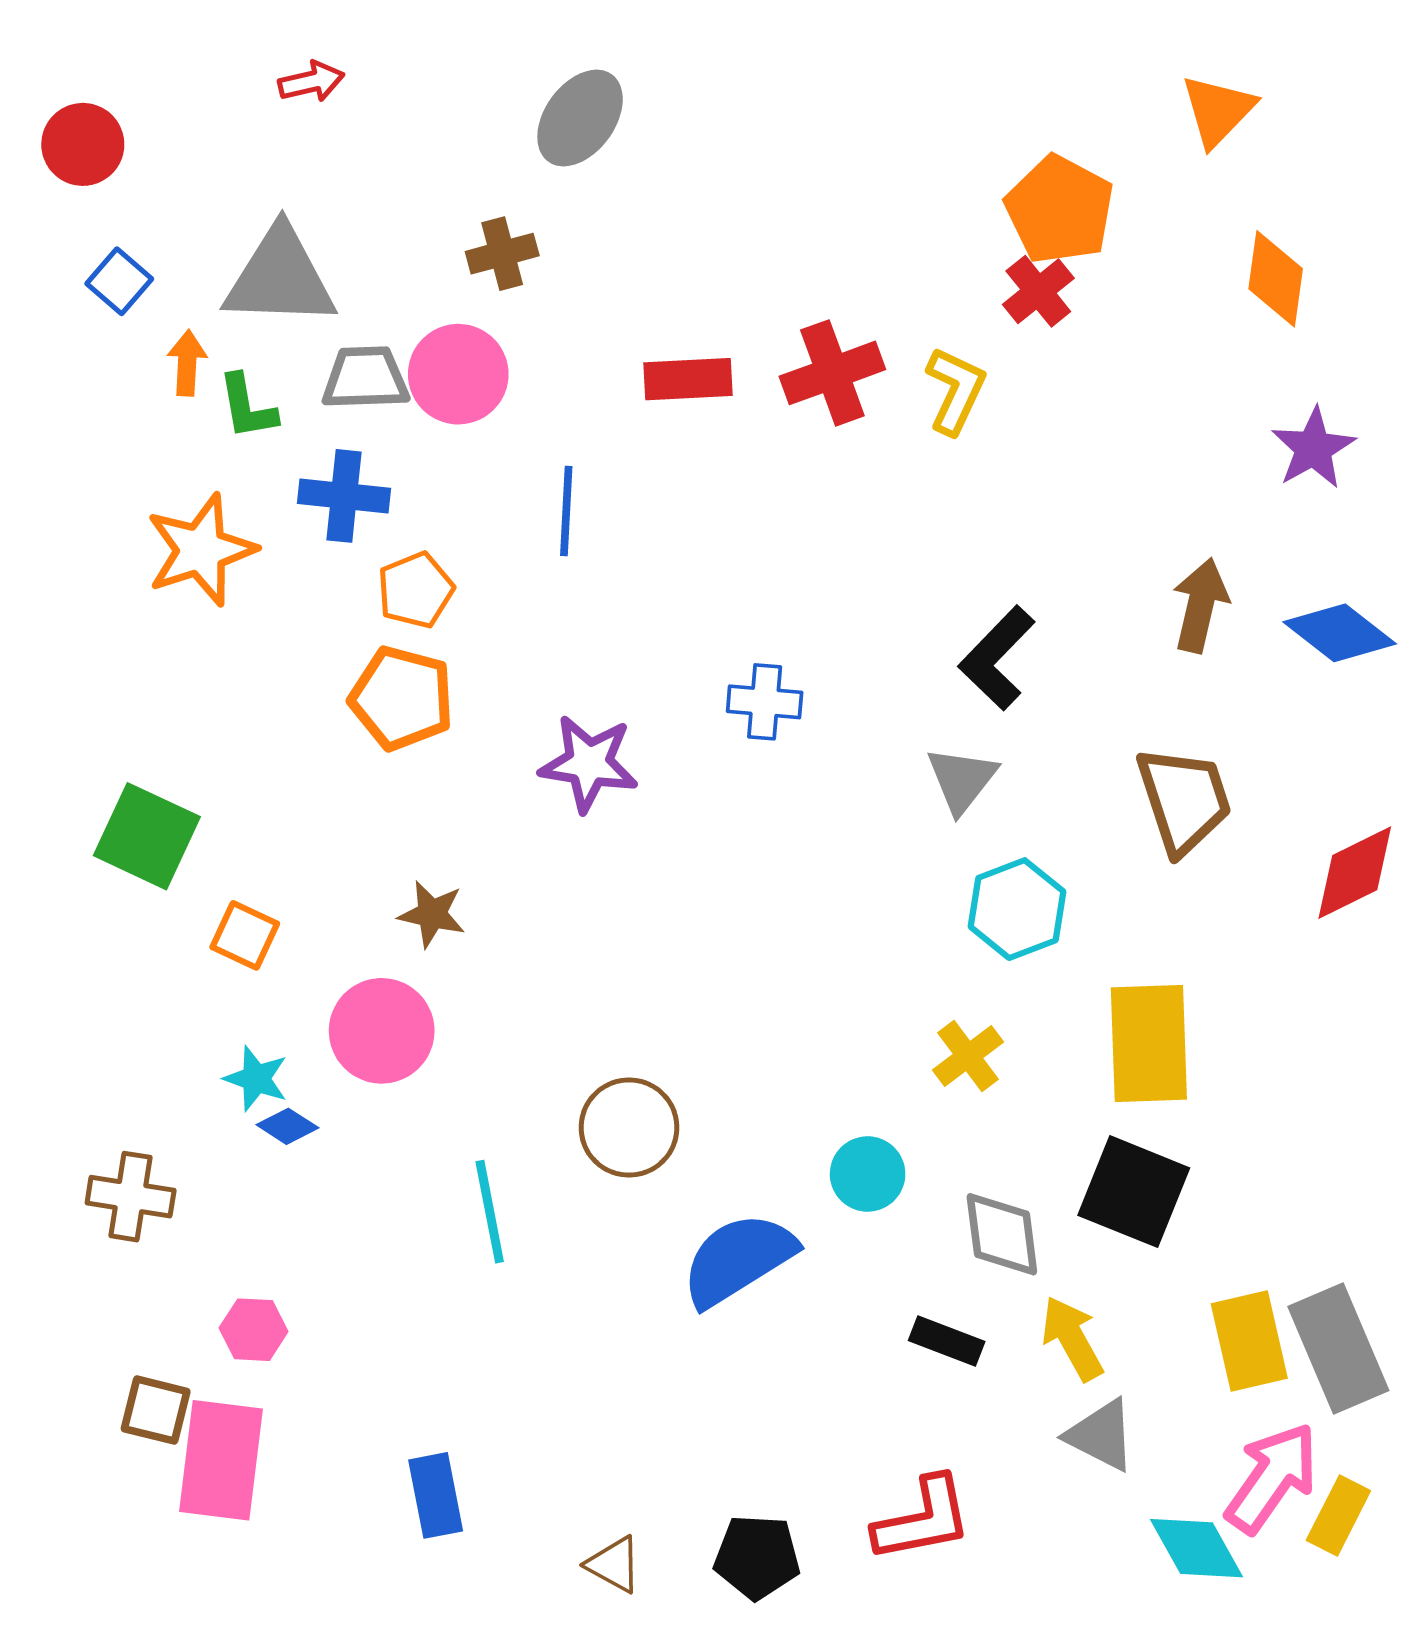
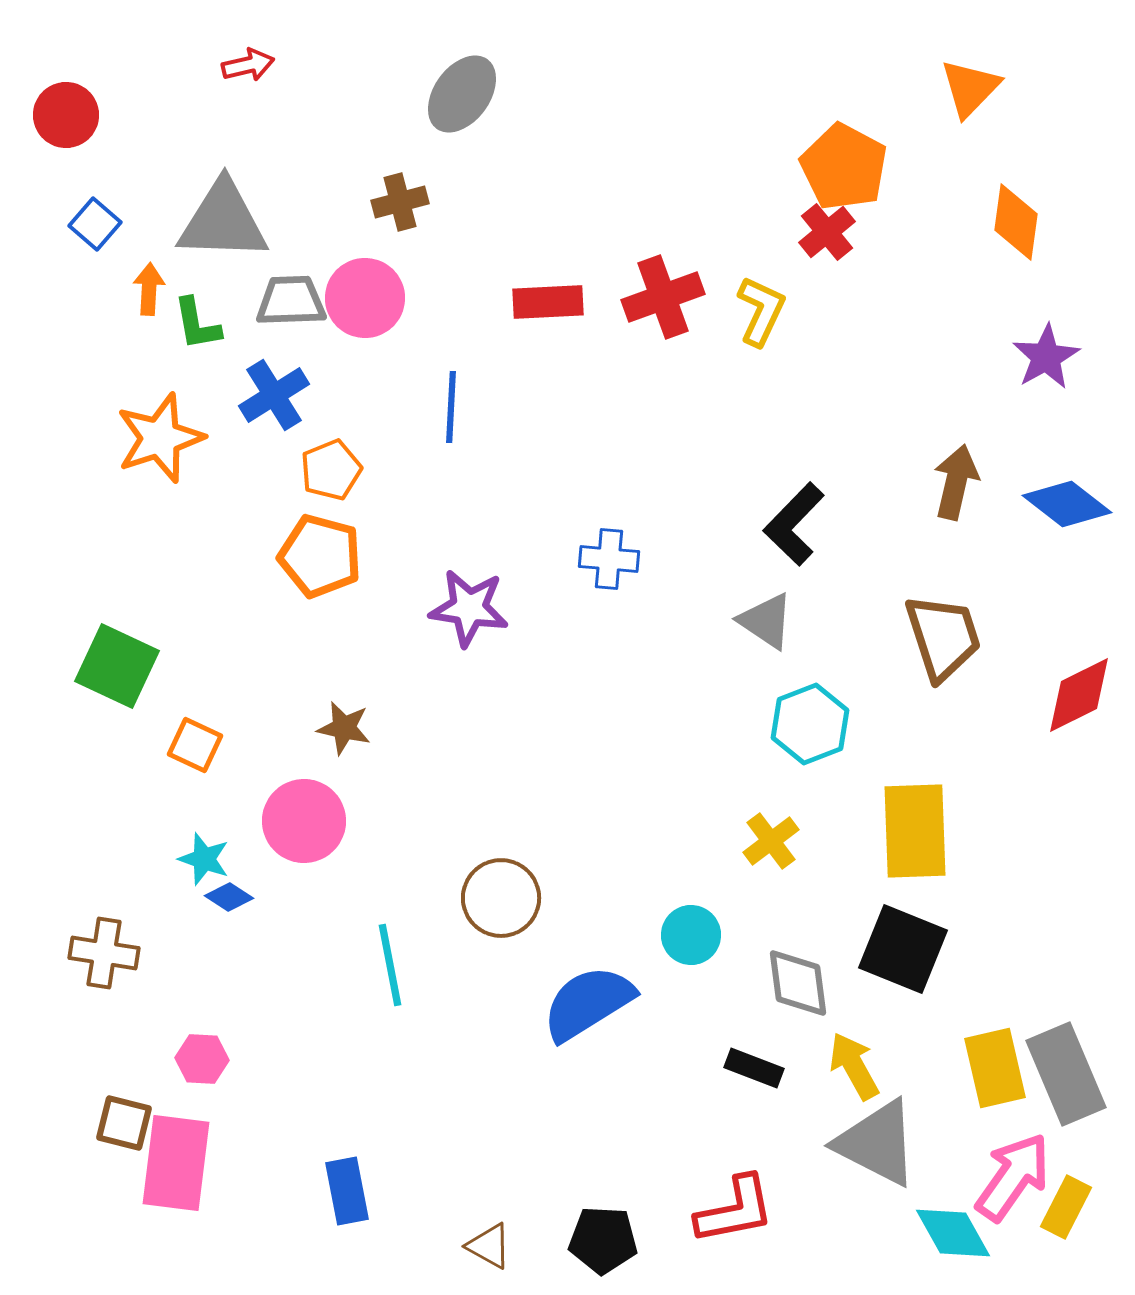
blue cross: (344, 496) -> (274, 395), turned -38
gray triangle: (962, 780) -> (766, 621), turned -34
gray triangle: (1101, 1435) -> (877, 1143), size x1.5

